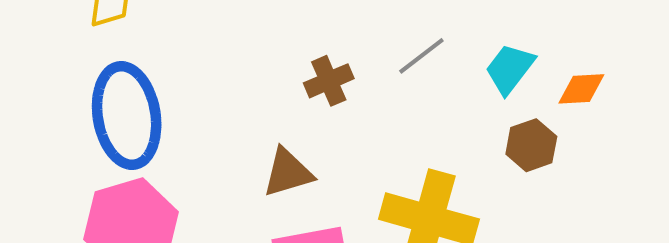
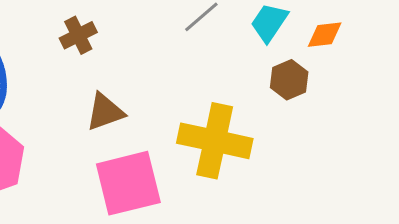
brown cross: (329, 81) -> (78, 35), moved

